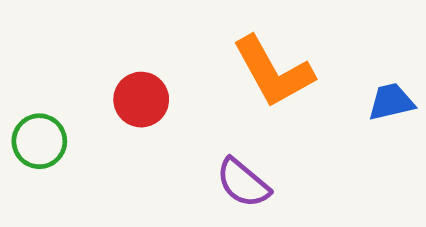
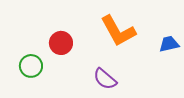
green circle: (39, 141) -> (31, 66), moved

